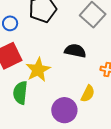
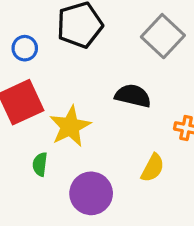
green semicircle: (20, 93) -> (40, 164), size x0.6
purple circle: (64, 110) -> (91, 193), moved

